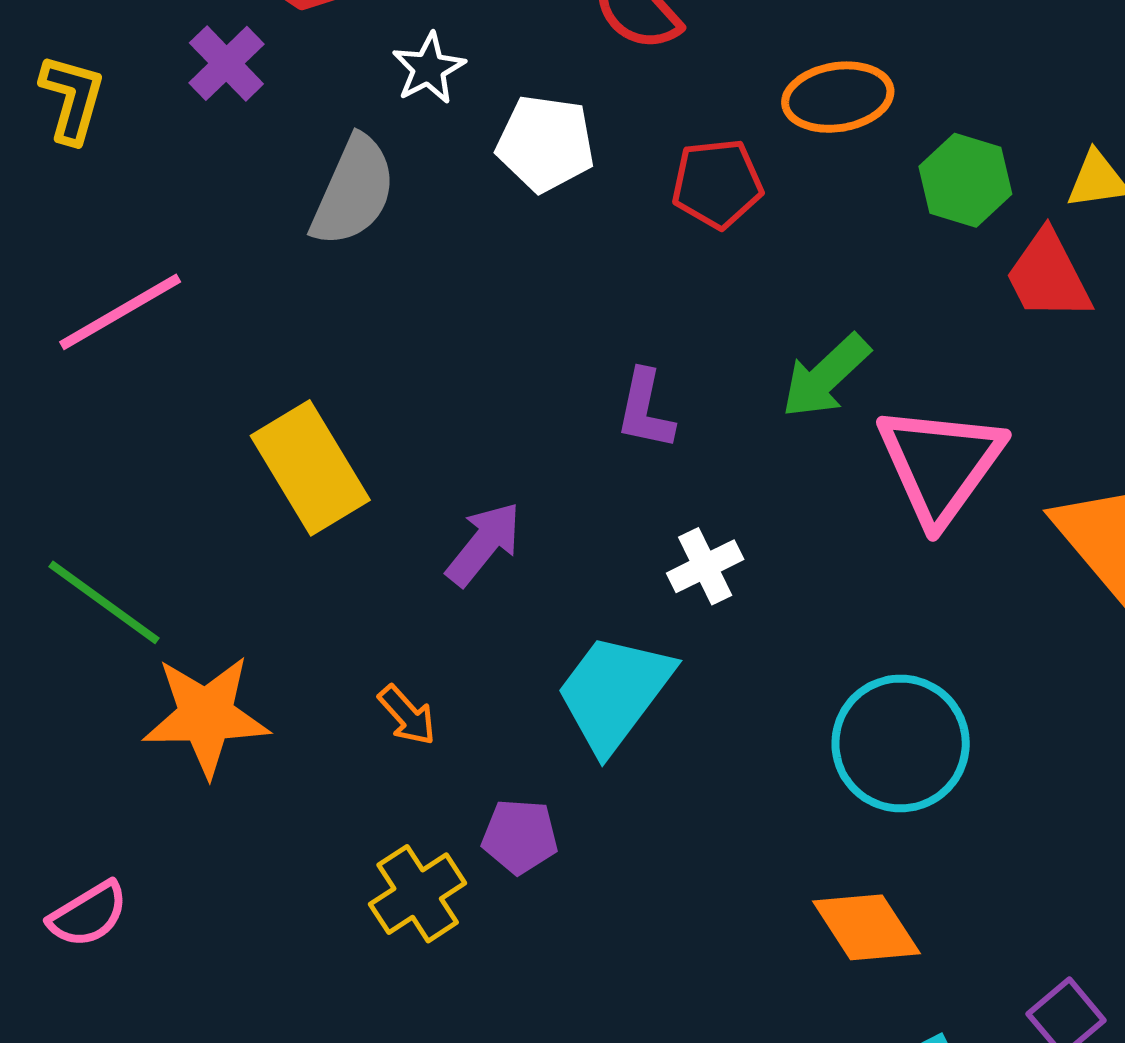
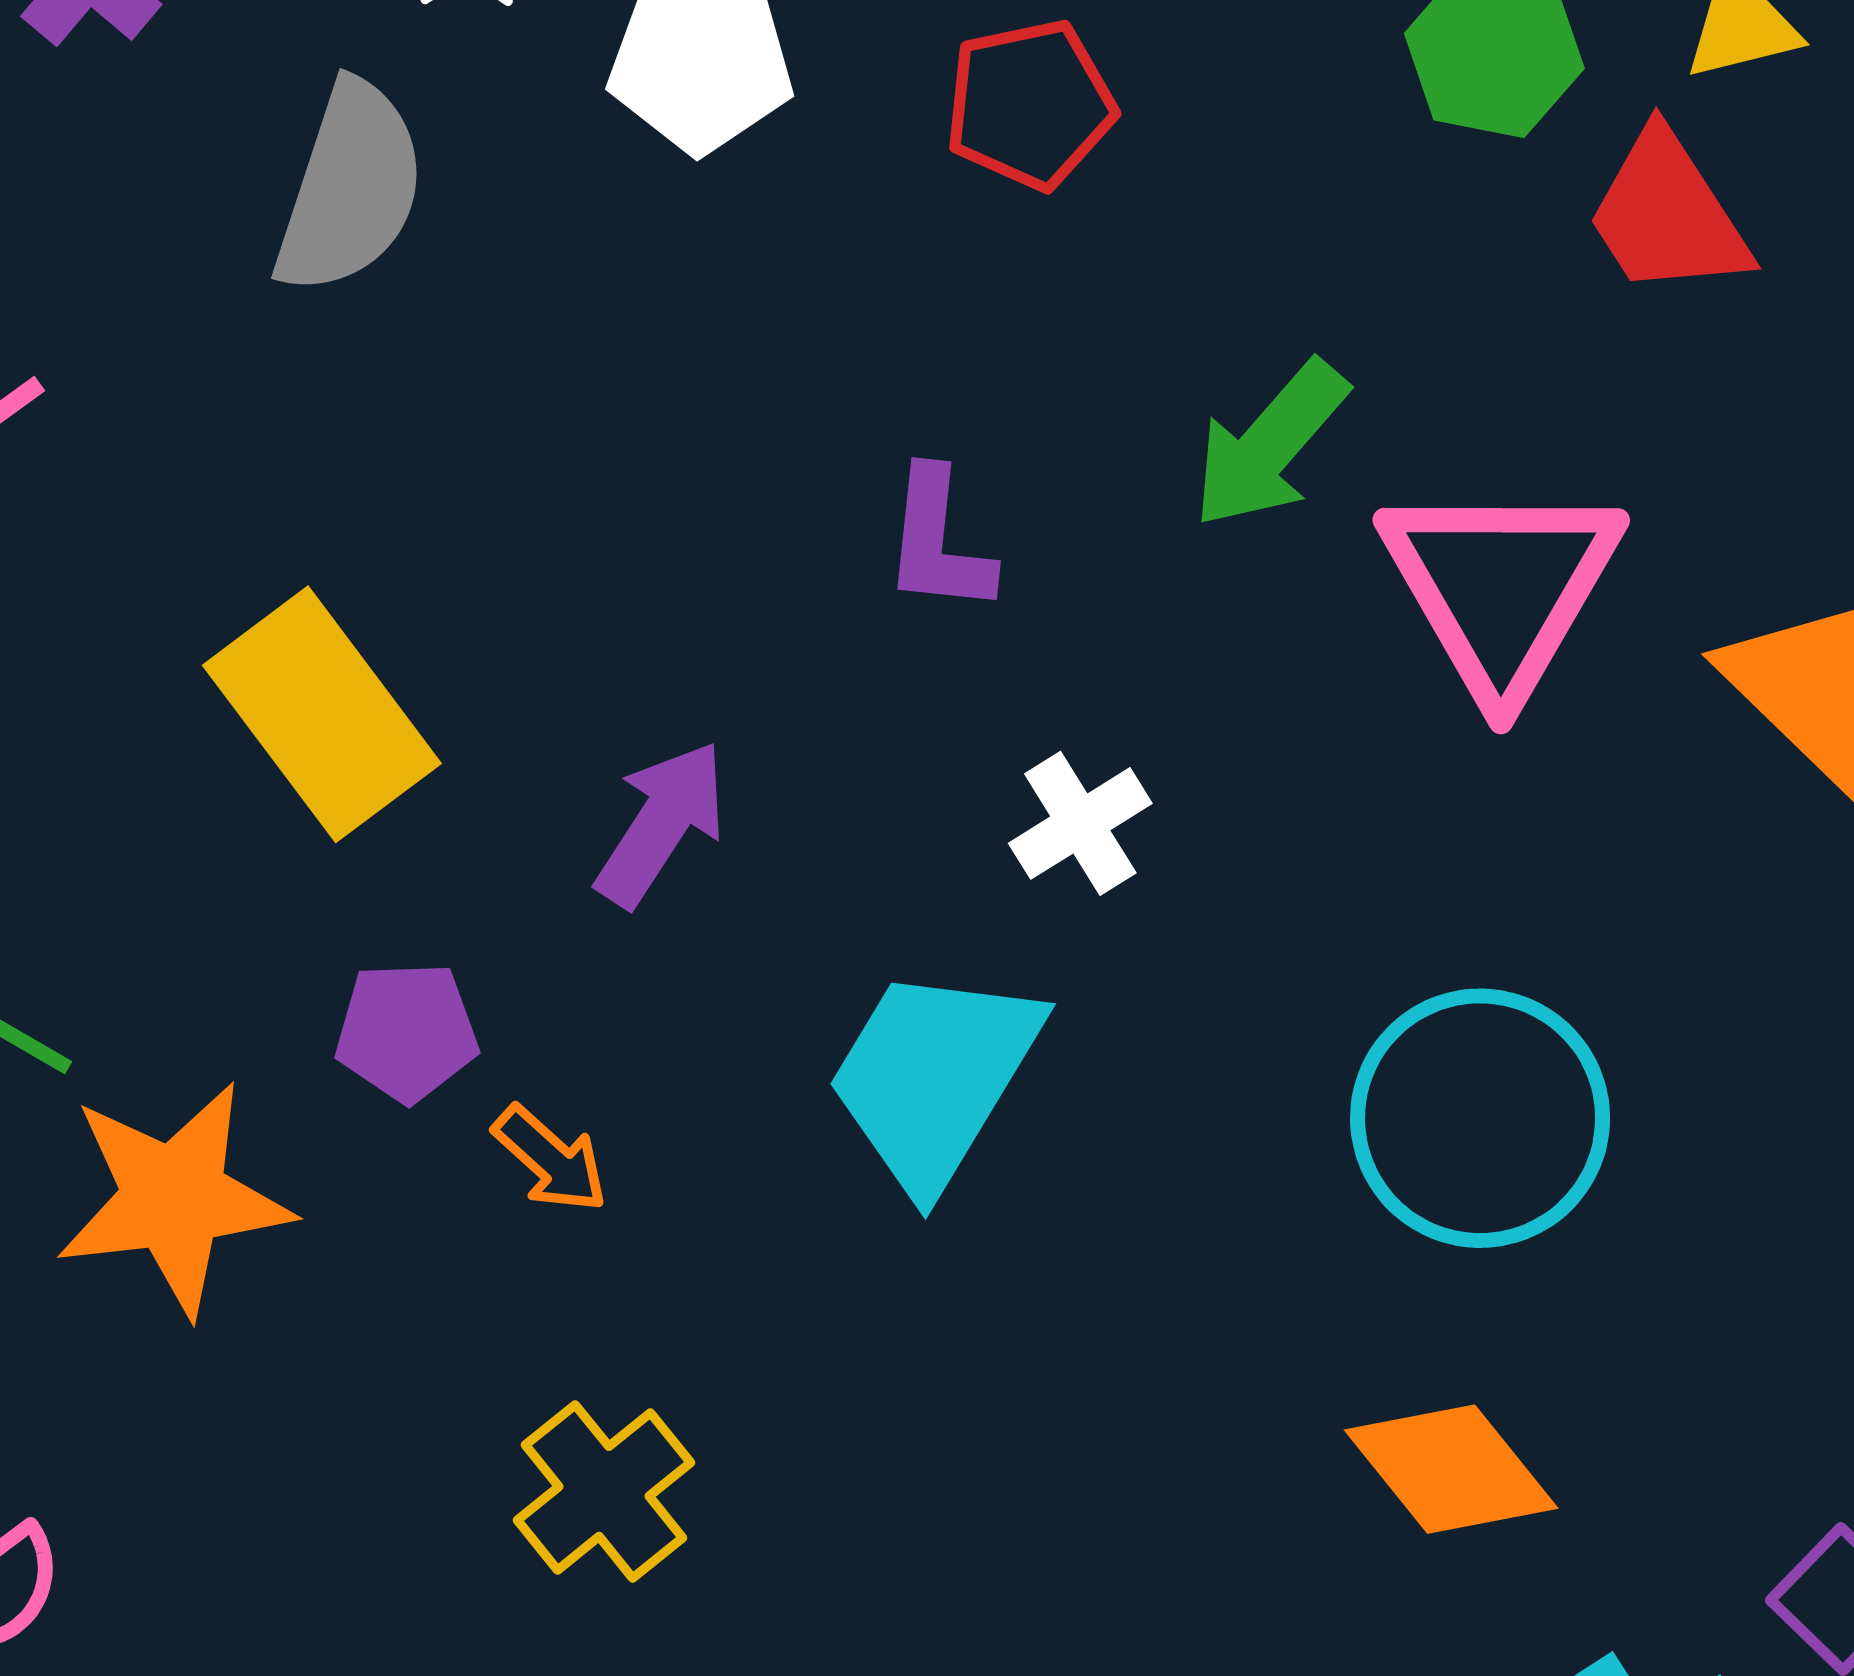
purple pentagon: (520, 836) -> (407, 1032), moved

